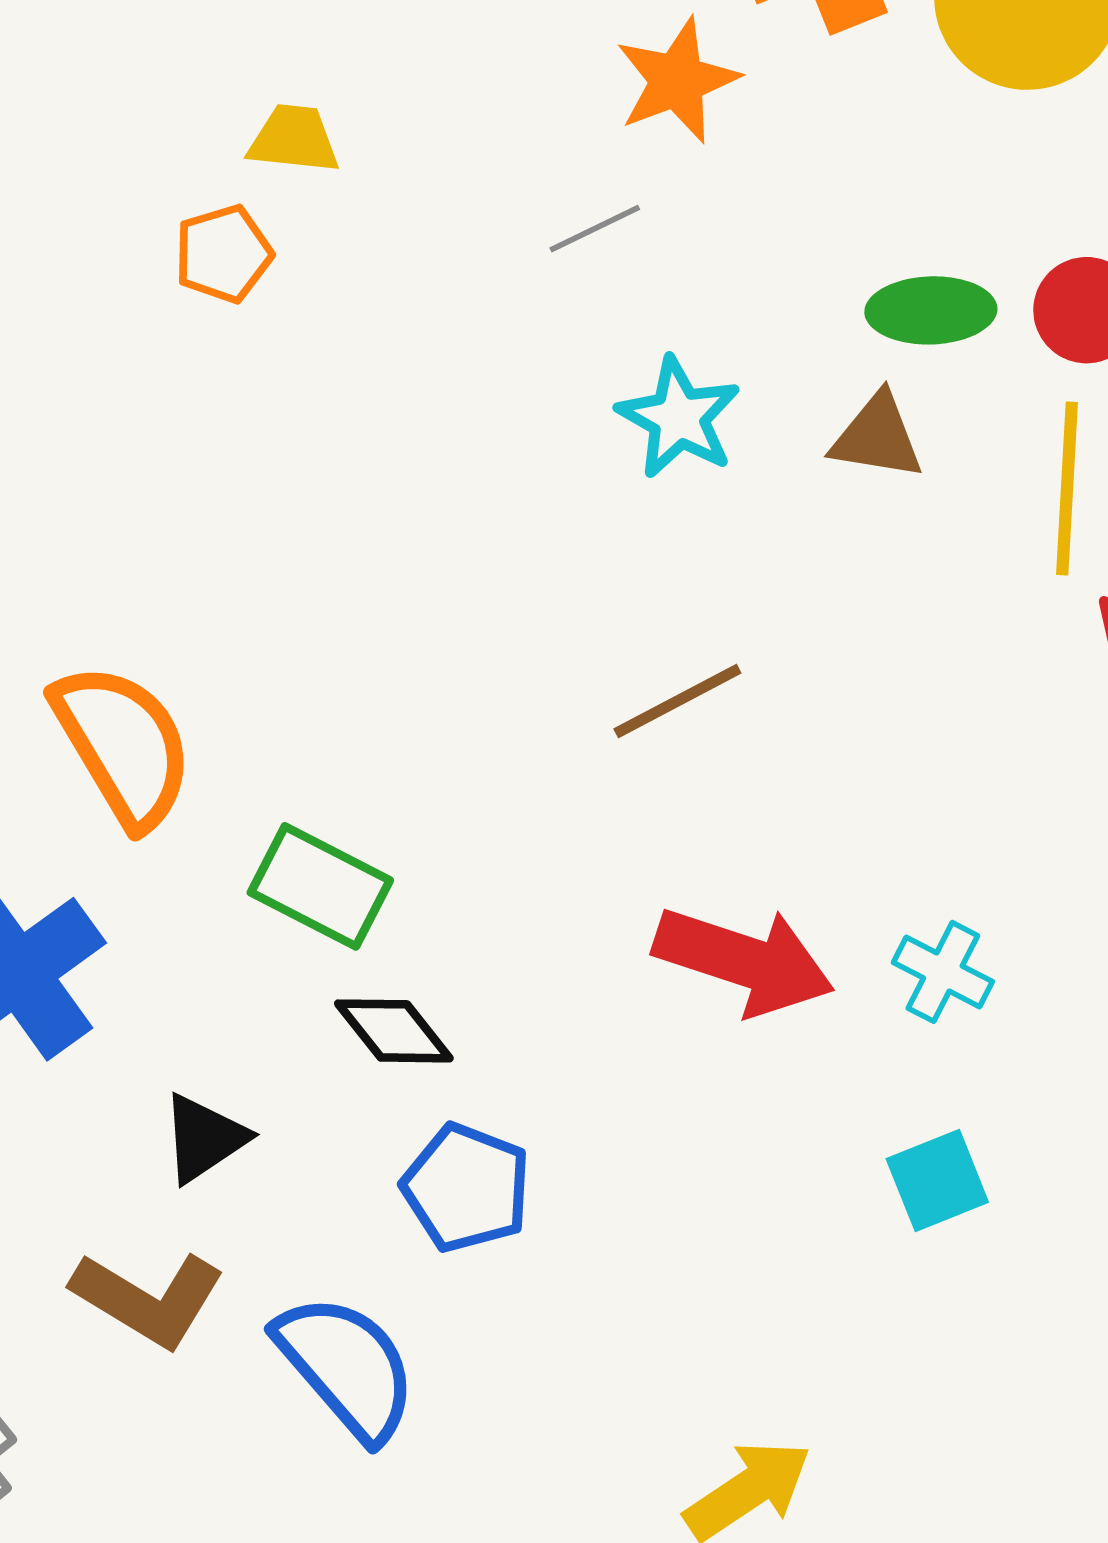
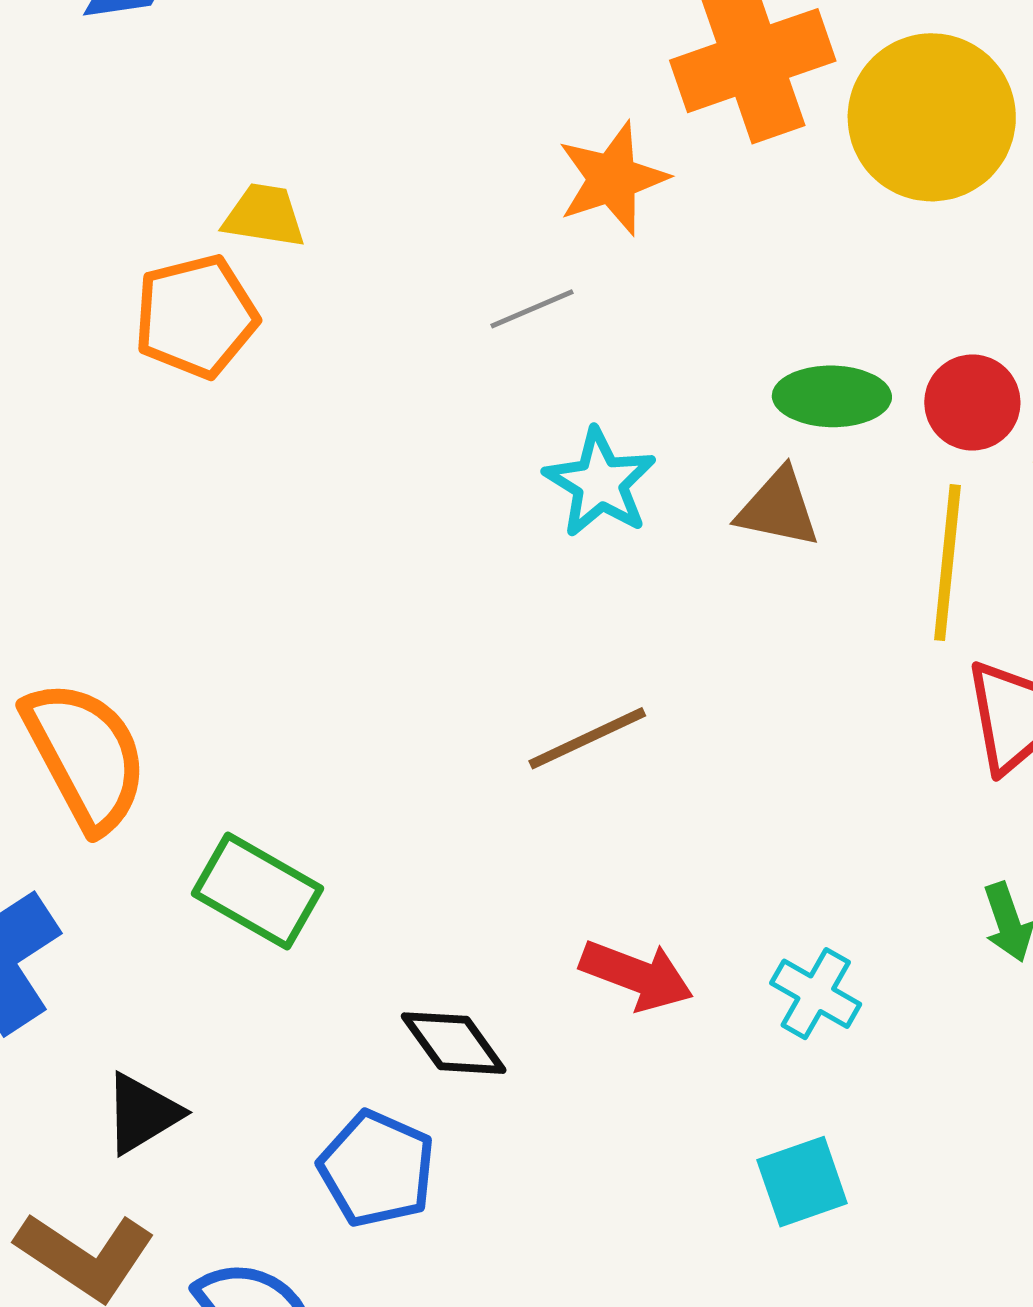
orange pentagon: (223, 254) -> (196, 316), size x1.4
red arrow: (744, 961) -> (637, 975), size x0.7
black diamond: (394, 1031) -> (454, 1043), moved

